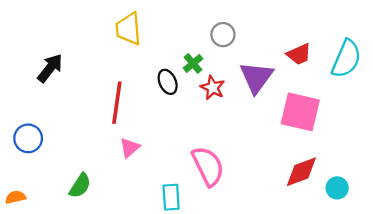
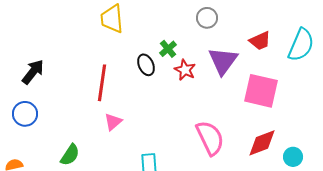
gray circle: (223, 35) -> (207, 18), moved
black arrow: (50, 68) -> (33, 72), moved
pink semicircle: (208, 166) -> (210, 138), moved

